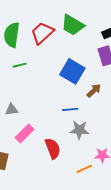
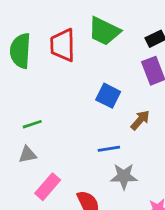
red trapezoid: (42, 33) -> (63, 45), turned -45
green line: (20, 65) -> (32, 124), moved
blue square: (72, 71) -> (108, 96), size x0.7

